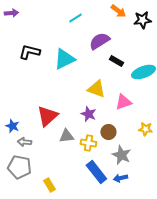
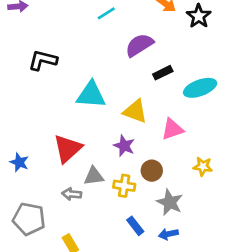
black star: (142, 20) -> (199, 16), turned -30
cyan triangle: (64, 59) -> (91, 95), moved, turned 30
black rectangle: (116, 61) -> (163, 73), turned -56
gray arrow: (24, 142) -> (72, 194), moved
blue rectangle: (96, 172) -> (135, 226), size x0.6

